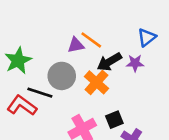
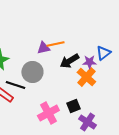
blue triangle: (147, 37) -> (103, 53), moved
orange line: (91, 40) -> (55, 44), turned -48
orange cross: (96, 82) -> (86, 77), moved

